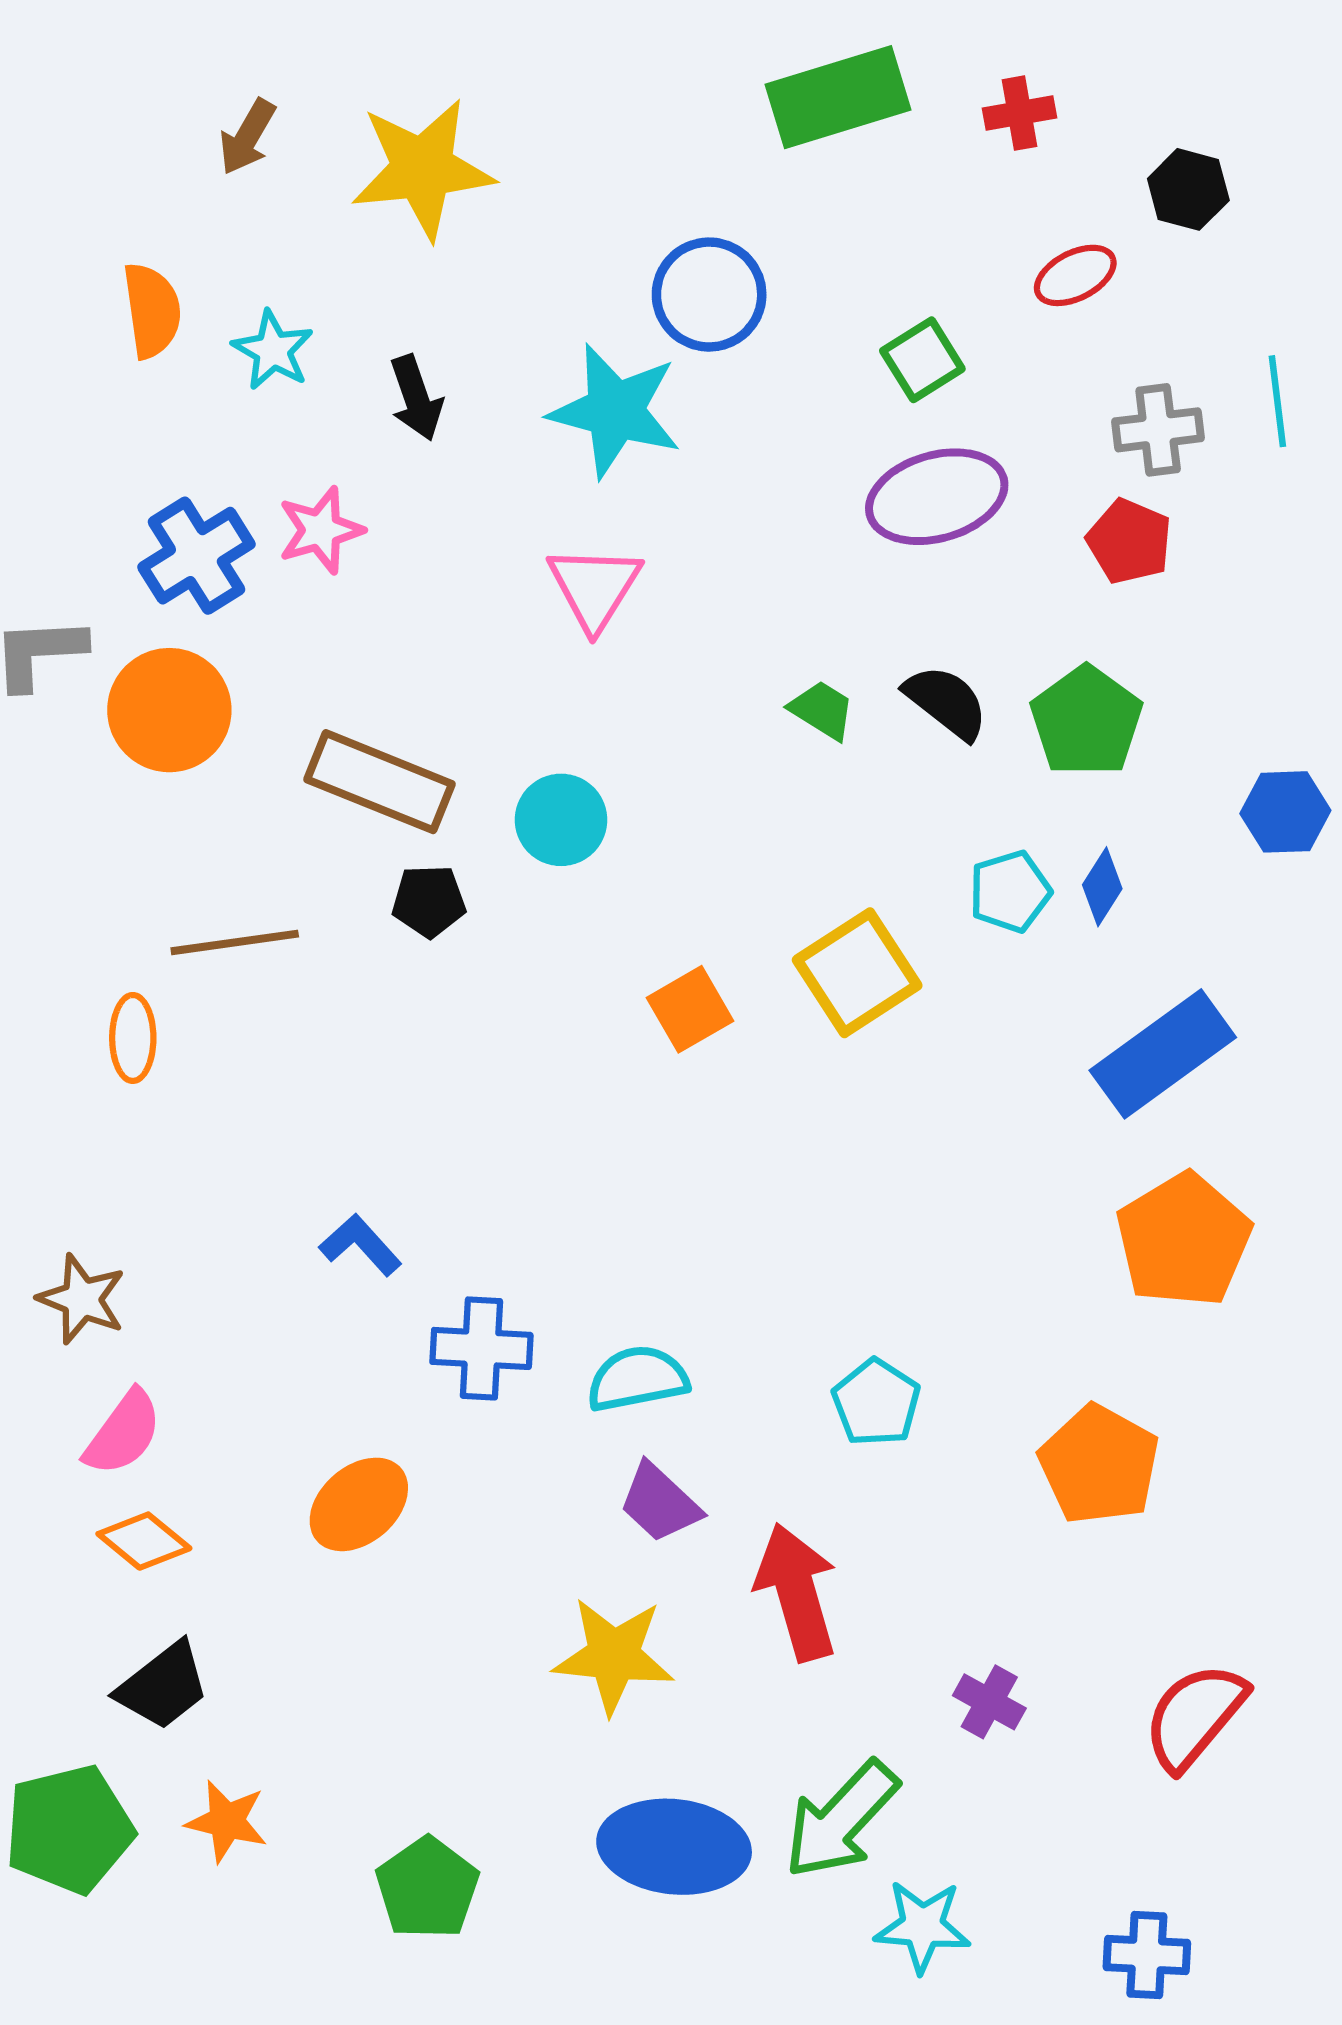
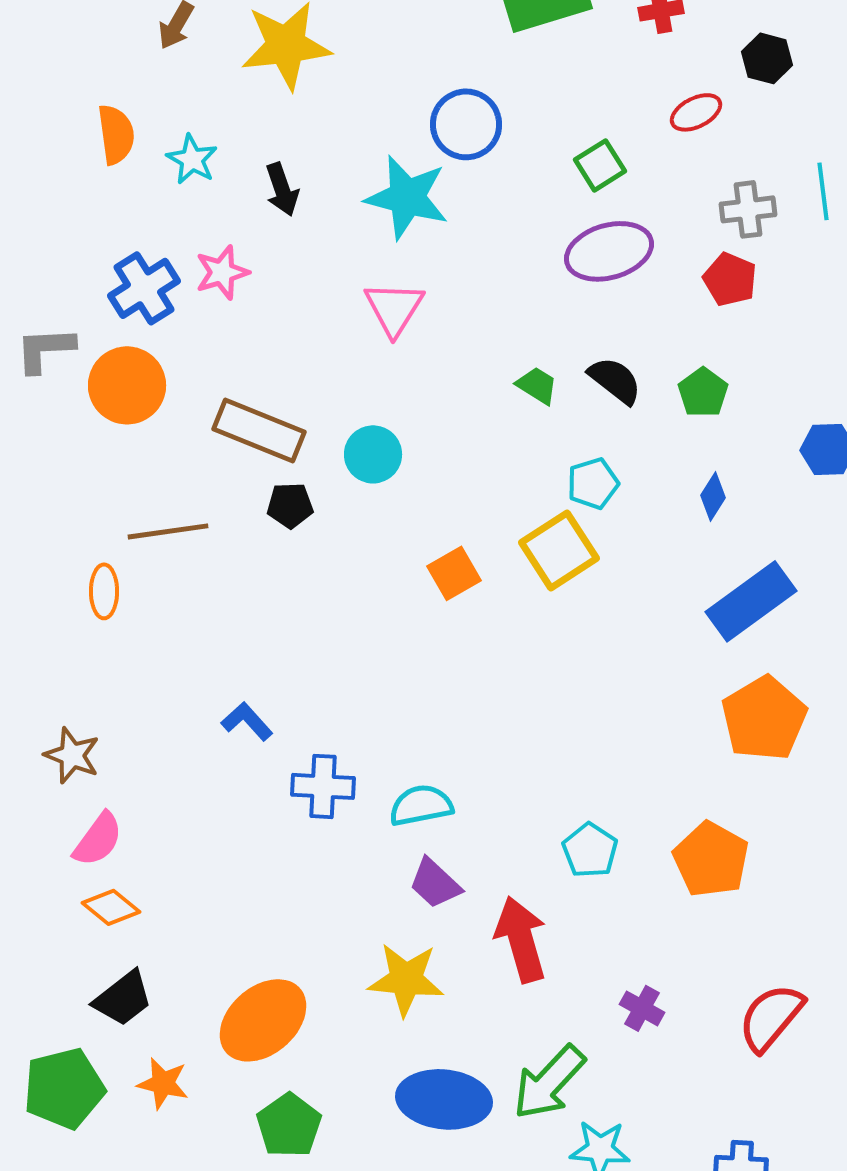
green pentagon: (1086, 721) -> (703, 392), size x0.7
cyan pentagon: (1010, 892) -> (593, 483), moved
cyan pentagon: (876, 1403) -> (590, 850), moved
orange ellipse: (359, 1504) -> (263, 1020), moved, size x1.4

